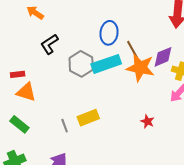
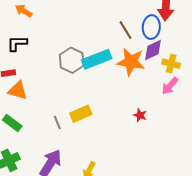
blue ellipse: (109, 33) -> (151, 27), moved
black L-shape: (49, 44) -> (17, 43), moved, turned 35
brown line: (133, 50) -> (125, 30), moved

